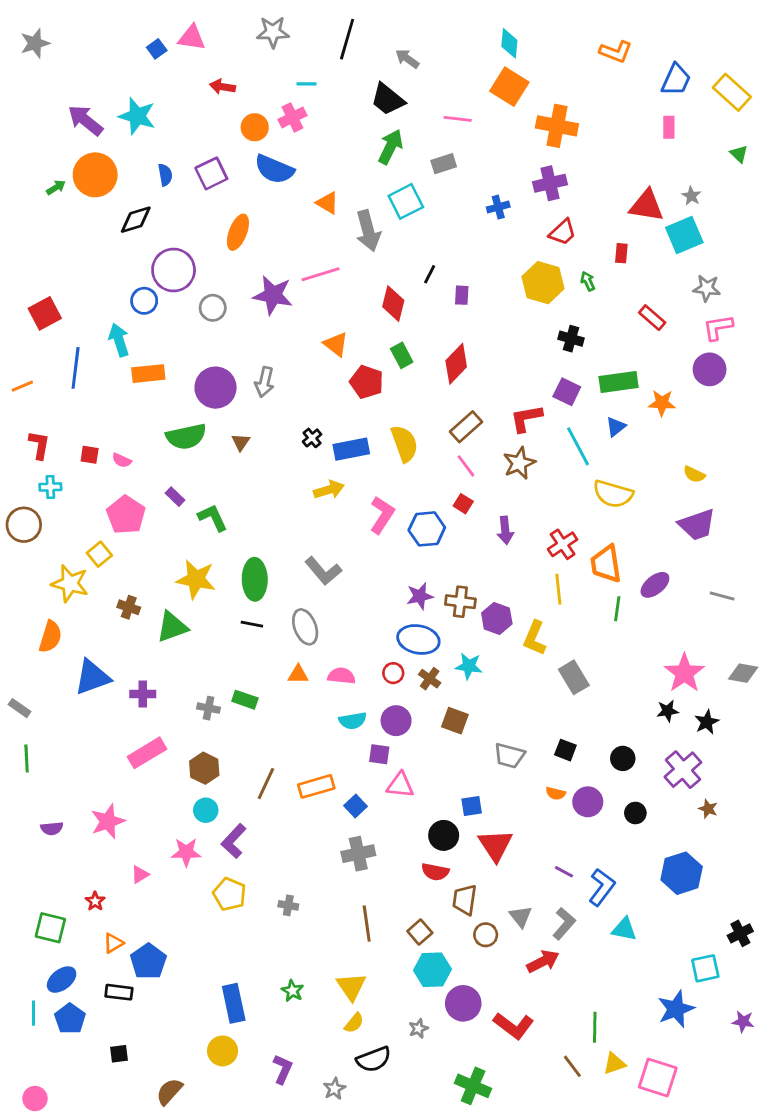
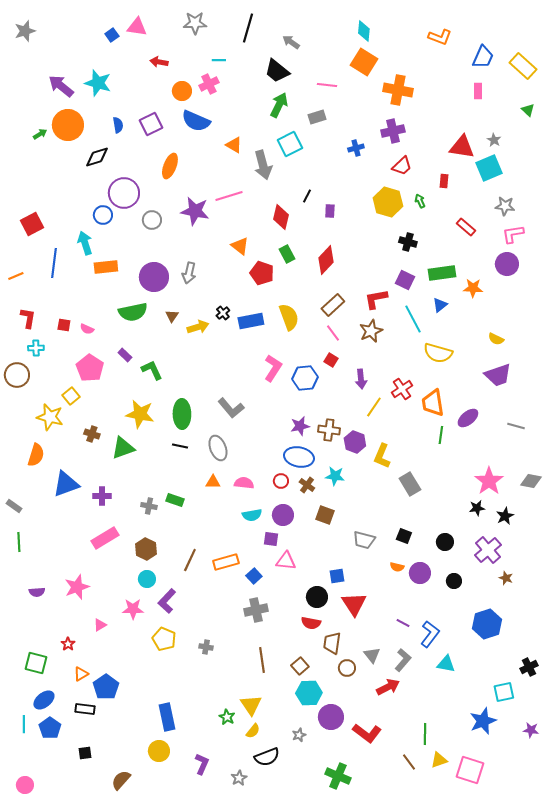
yellow arrow: (329, 490) -> (198, 327), moved
yellow line: (558, 589) -> (374, 407), moved, turned 40
green star: (292, 991) -> (227, 717), moved

